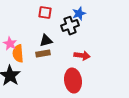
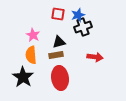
blue star: (79, 14) -> (78, 15), moved
pink star: (10, 44) -> (33, 35), moved
red ellipse: (73, 81) -> (60, 78), moved

